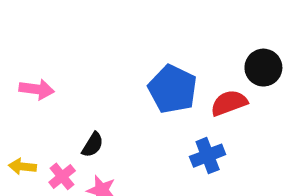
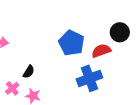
blue cross: (208, 156) -> (89, 78), size x1.4

